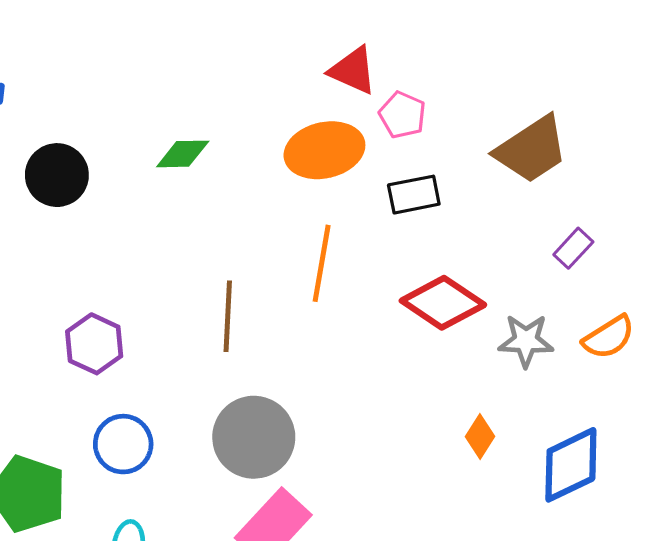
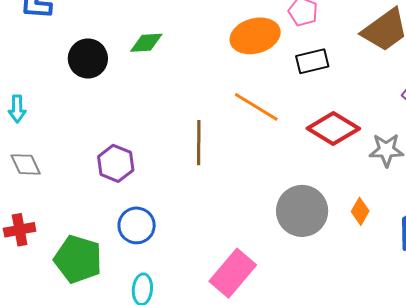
green diamond: (183, 154) -> (146, 43), moved
orange line: (322, 263) -> (256, 107), turned -66
gray circle: (254, 437) -> (302, 211), moved

